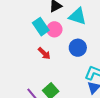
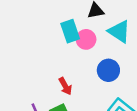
red arrow: (44, 53) -> (65, 86), moved

